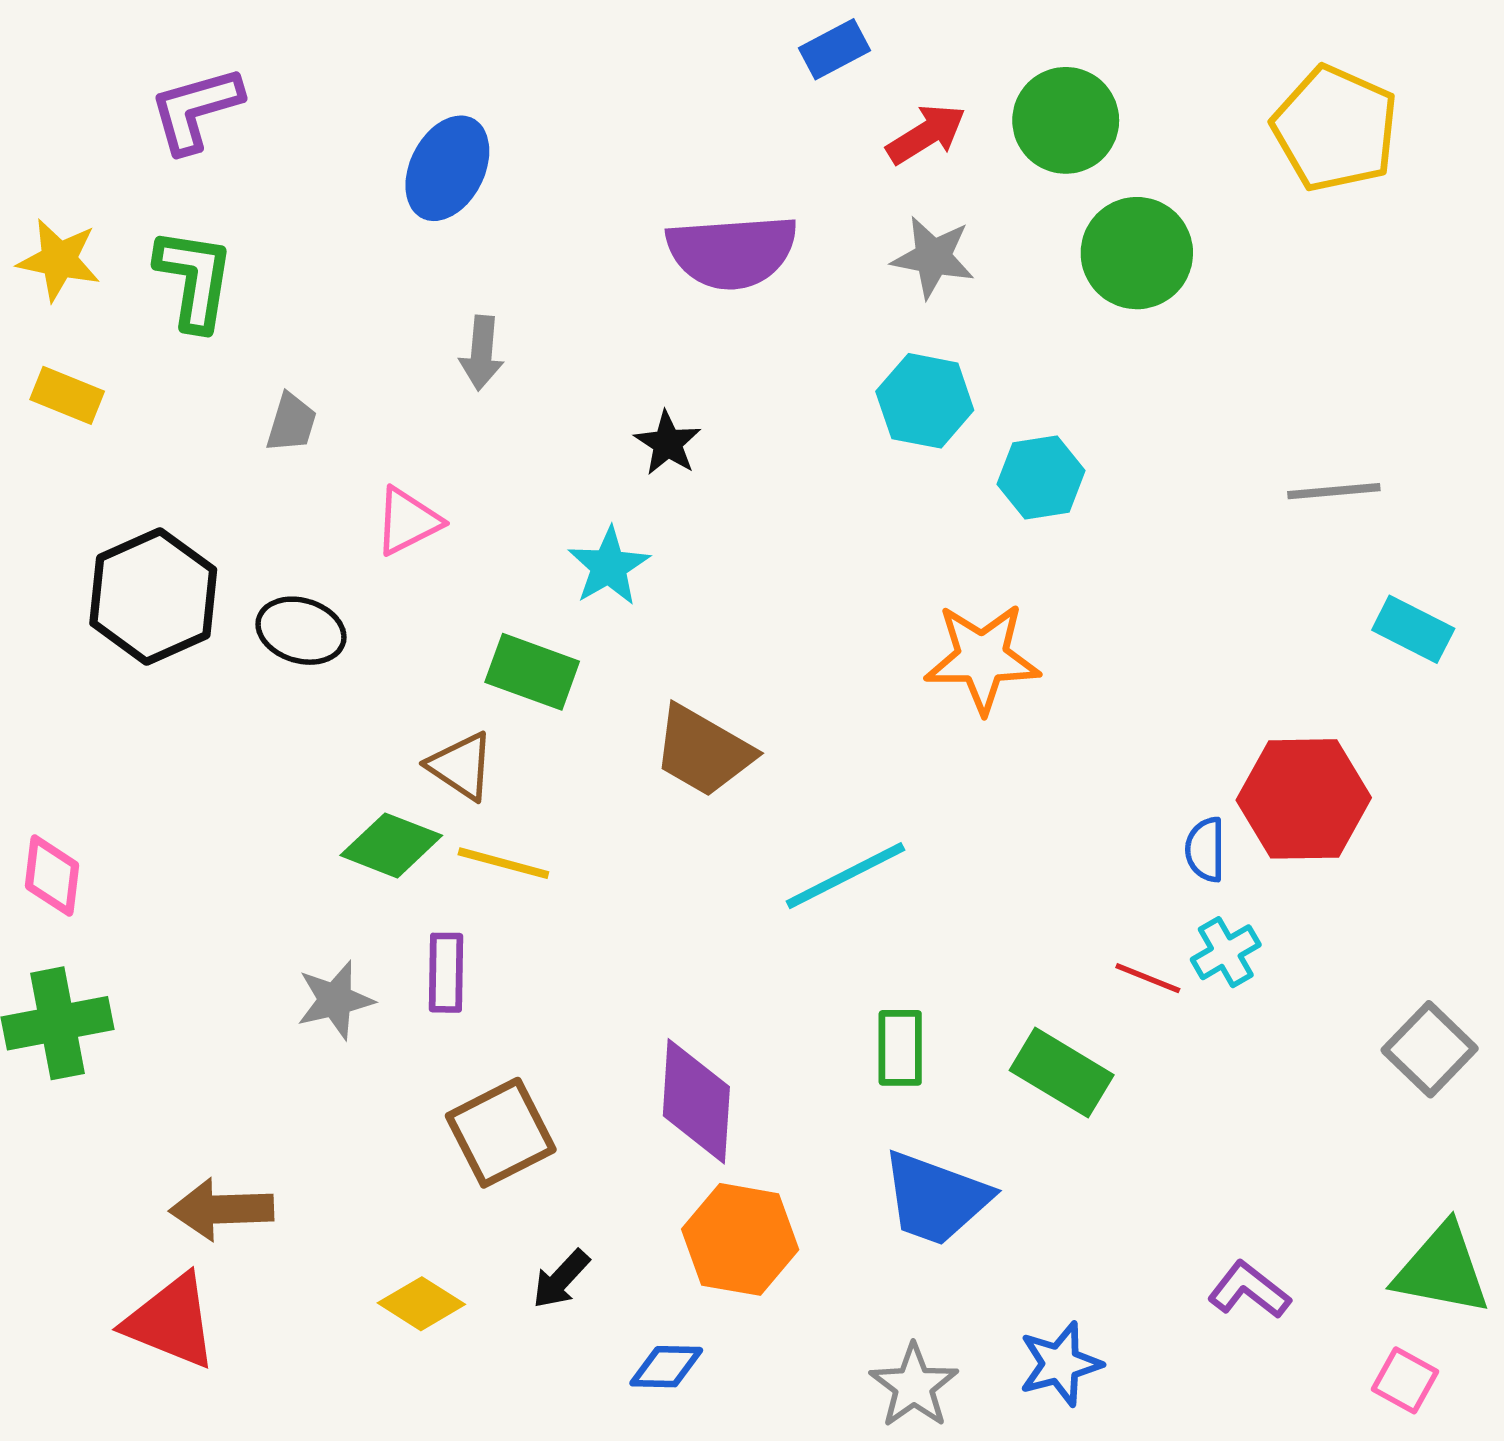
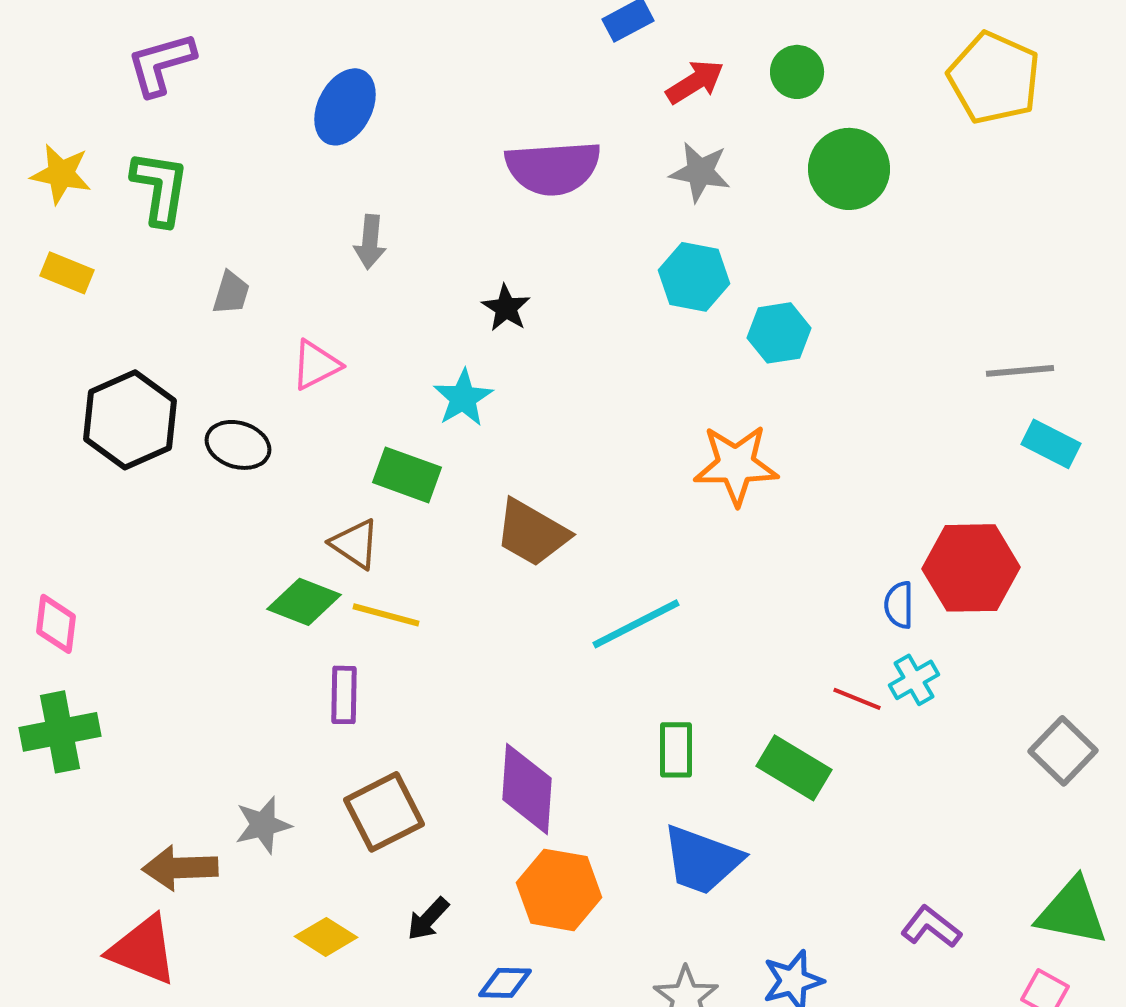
green circle: (1066, 120) -> (797, 72), size x0.7
gray line: (1334, 491) -> (1020, 371), moved
gray star: (335, 1000) -> (263, 825), moved

